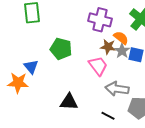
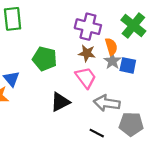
orange semicircle: (121, 38) -> (111, 47), turned 35
brown star: (108, 47) -> (87, 53), moved
black triangle: (69, 102) -> (60, 102), moved, turned -30

